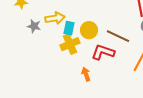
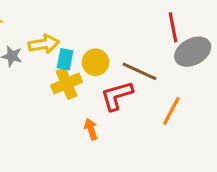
red L-shape: (103, 52) -> (117, 96), turned -35

